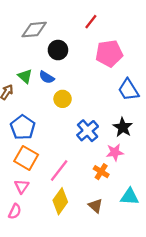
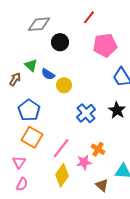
blue semicircle: (47, 77) -> (48, 74), moved
pink star: (115, 152) -> (84, 162), moved
pink triangle: (22, 186) -> (19, 162), moved
brown triangle: (95, 206) -> (102, 185), moved

